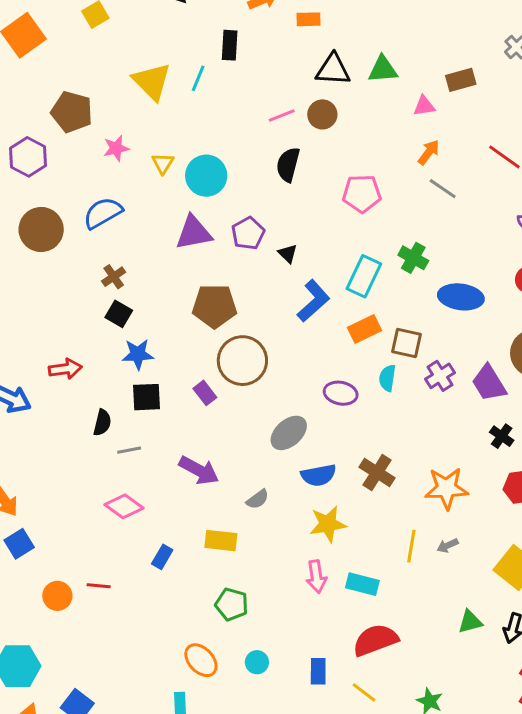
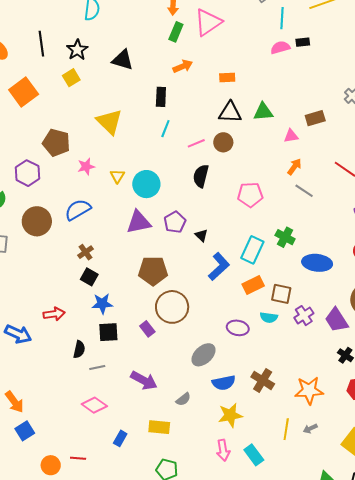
orange rectangle: (309, 19) -> (227, 78), moved
cyan line: (198, 78) -> (165, 129), moved
cyan semicircle: (387, 378) -> (269, 317), turned -90
cyan rectangle: (362, 584) -> (254, 455), turned 40

